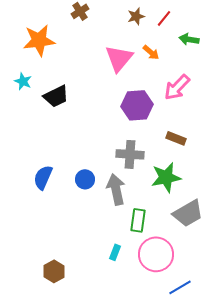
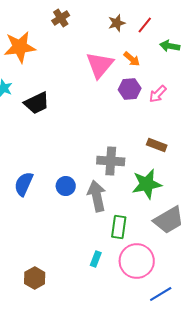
pink arrow: (177, 87) -> (158, 94), size x0.7
purple hexagon: (137, 105) -> (130, 89), moved, size x0.7

